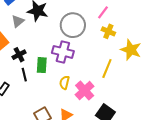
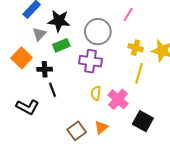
yellow cross: (108, 31) -> (136, 48), moved
black cross: (19, 55) -> (45, 69), turned 32
green rectangle: (42, 65) -> (61, 45), moved, turned 70

